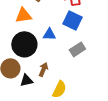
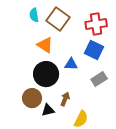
orange triangle: (23, 15) -> (45, 45), turned 42

